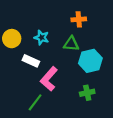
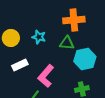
orange cross: (79, 19) -> (74, 20), size x1.5
white rectangle: (31, 61) -> (20, 65), moved, turned -49

